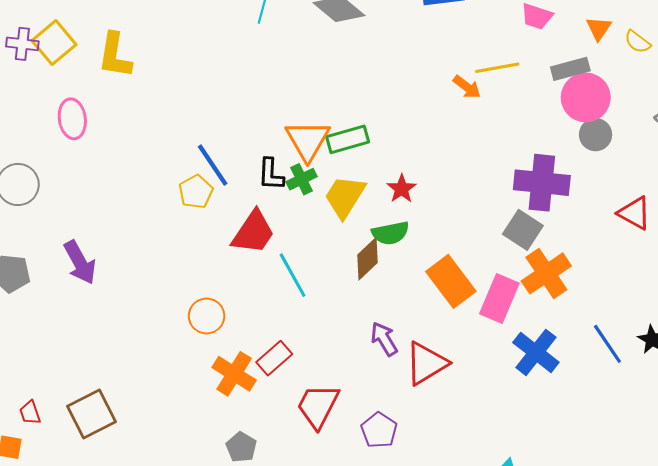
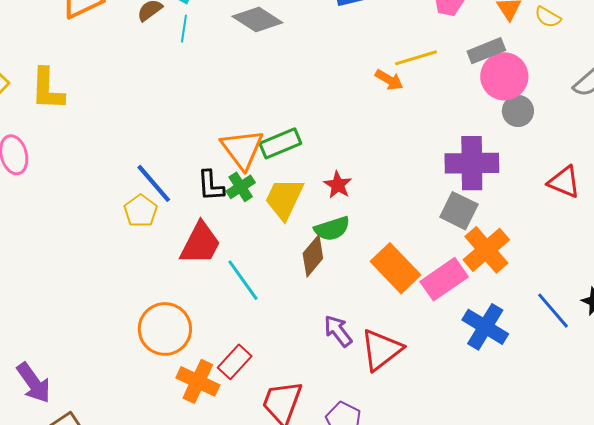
purple arrow: (80, 262) -> (34, 383), moved
pink rectangle: (499, 298) -> (444, 279), turned 39
orange circle: (207, 316) -> (165, 329), size x1.5

